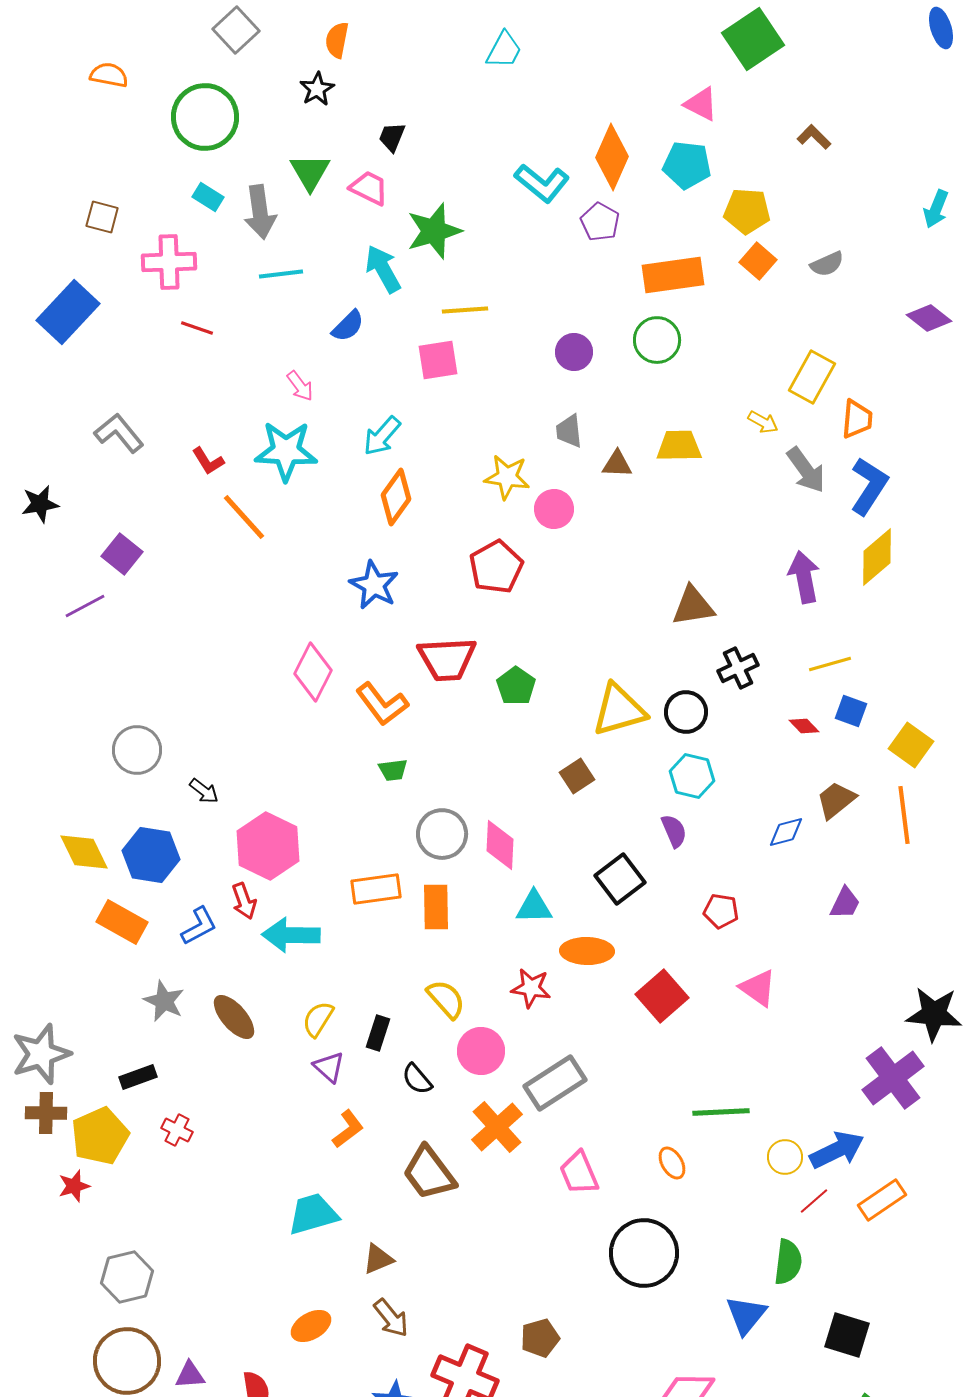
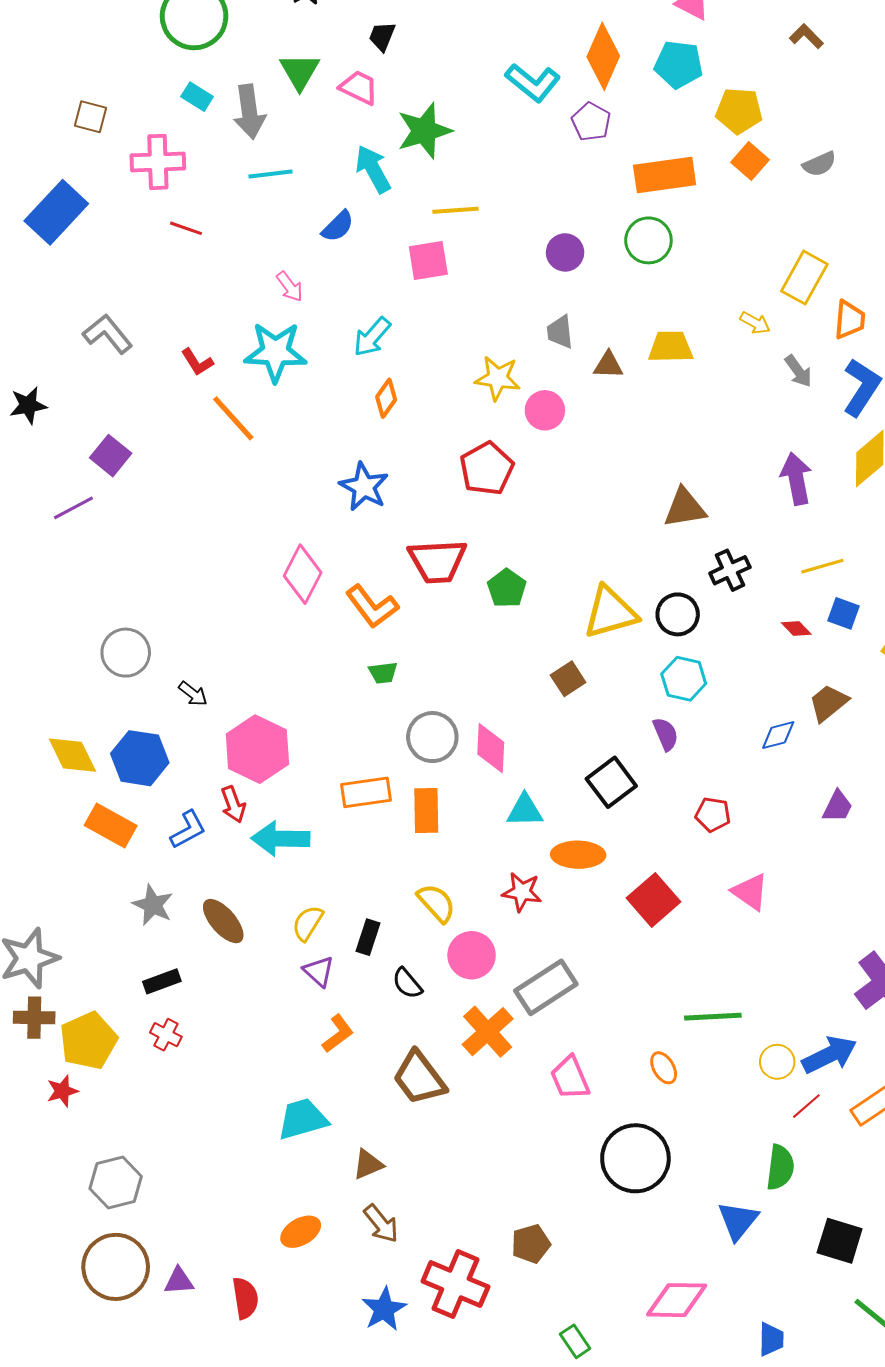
gray arrow: (806, 470) -> (798, 371), size x0.7
orange diamond: (396, 497) -> (386, 398), size x0.7
black rectangle: (138, 1077) -> (162, 981), moved

